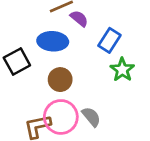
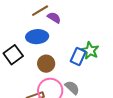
blue rectangle: (109, 40) -> (78, 57), moved

